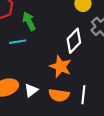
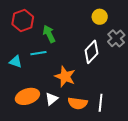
orange star: (61, 66) -> (65, 77), moved

